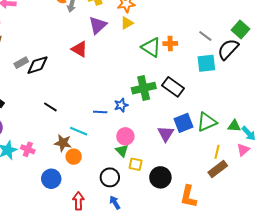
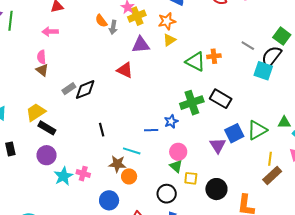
purple triangle: (98, 25) -> (141, 45), turned 42
cyan square: (206, 63) -> (263, 71), moved, turned 30
black line: (50, 107) -> (102, 130), turned 48
green triangle: (234, 126) -> (284, 122), moved

